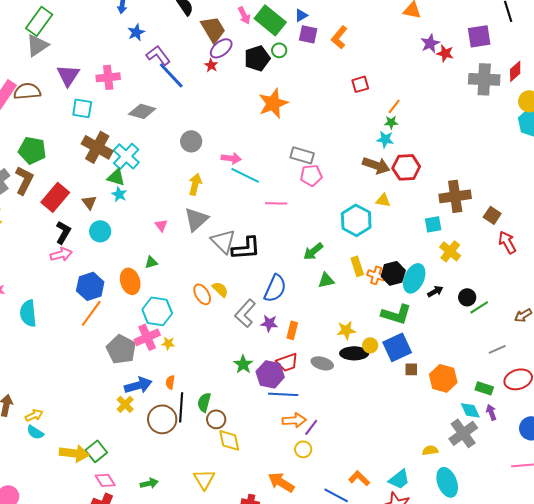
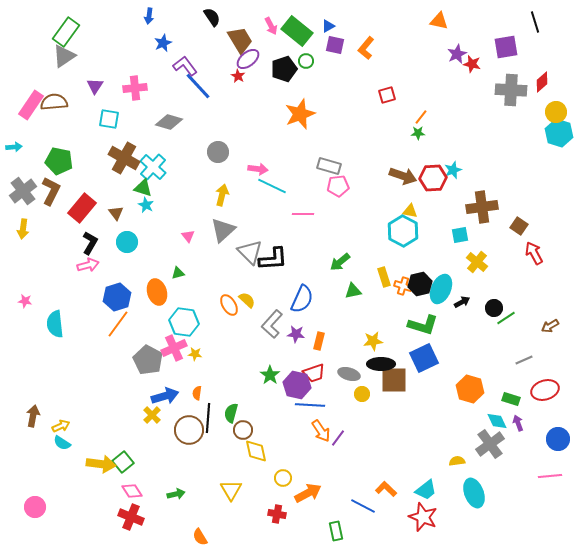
purple triangle: (68, 75) -> (95, 86), size x0.7
cyan star: (385, 139) -> (453, 170), moved, turned -30
cyan hexagon: (356, 220) -> (403, 231), moved
yellow circle: (370, 345) -> (362, 394), moved
brown square: (411, 369) -> (394, 380), moved, size x2.0
orange arrow: (294, 420) -> (321, 431), turned 60
yellow circle: (303, 449) -> (283, 478), moved
orange arrow: (281, 482) -> (308, 493), turned 120

